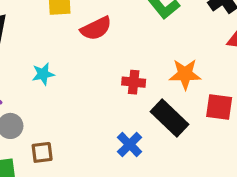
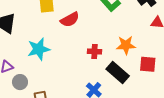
cyan star: (43, 74) -> (39, 49), size x1.6

